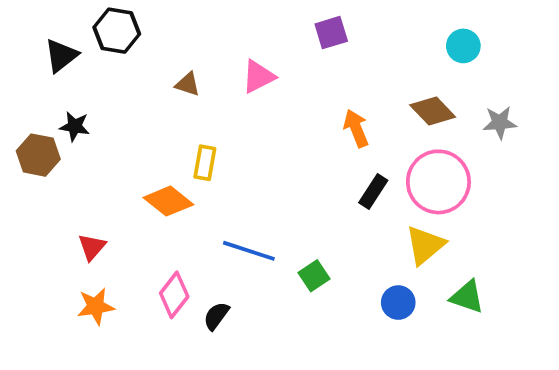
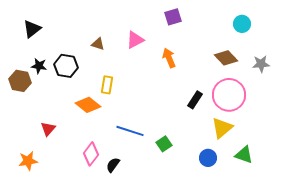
black hexagon: (117, 31) -> (66, 66), moved
orange arrow: (356, 128) -> (169, 58), moved
orange star: (96, 306) -> (28, 161), moved

